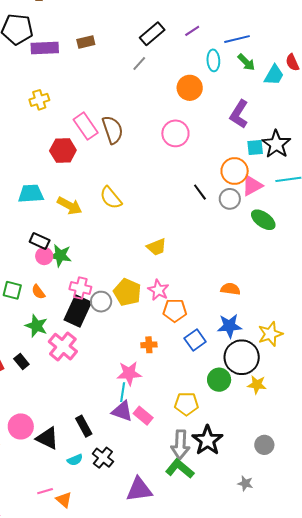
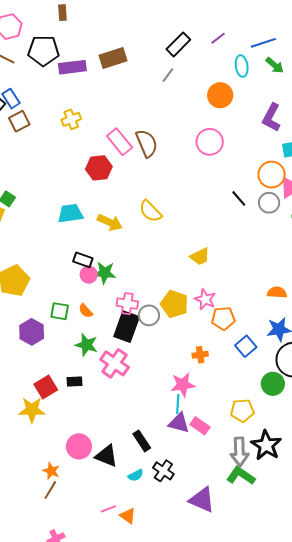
brown rectangle: (86, 42) -> (113, 58), size x1.5
black rectangle: (21, 361) -> (74, 382), turned -49
purple triangle: (139, 490) -> (202, 500), turned 36

